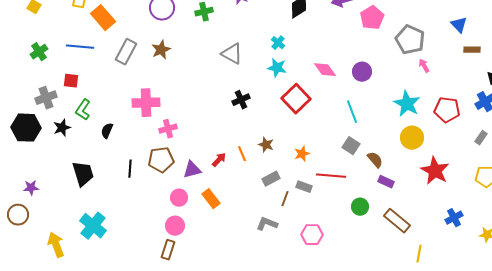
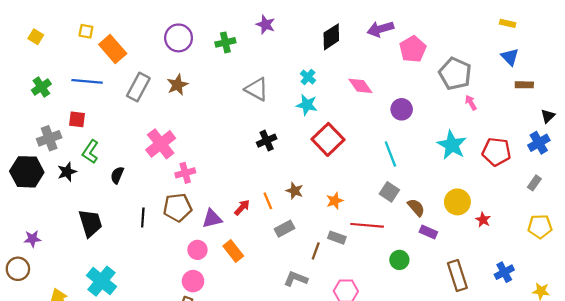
pink diamond: (325, 70) -> (360, 86), moved
pink cross: (146, 103) -> (161, 144), turned -36
yellow circle: (412, 138) -> (457, 202), moved
red star: (435, 171) -> (483, 220), size x0.5
gray rectangle: (271, 179) -> (284, 229), moved
brown rectangle: (397, 221) -> (457, 276), moved, turned 32

